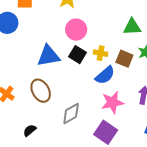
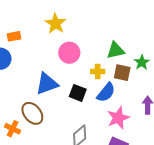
green triangle: (132, 27) -> (116, 50), moved
black square: (78, 55) -> (78, 93), moved
brown ellipse: (41, 91) -> (32, 113), moved

